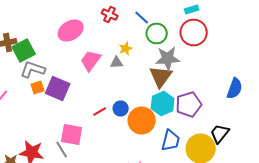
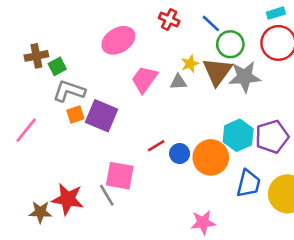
green square: (24, 50) -> (57, 66), size x0.6
brown triangle: (161, 76) -> (217, 72), moved
blue circle: (121, 108) -> (180, 154), moved

